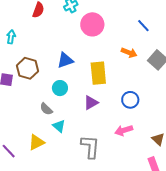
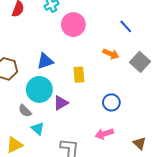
yellow rectangle: (98, 73) -> (79, 75), size x0.7
cyan circle: (60, 88) -> (39, 89), size x1.6
purple triangle: (91, 103) -> (61, 103), moved

